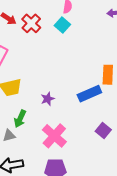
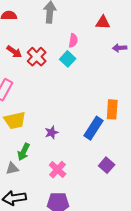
blue rectangle: (89, 94) -> (93, 128), turned -35
pink cross: (54, 136) -> (58, 170), size x0.7

